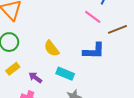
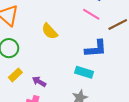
yellow semicircle: (52, 48) -> (50, 31), moved
cyan rectangle: (65, 74) -> (84, 72), moved

